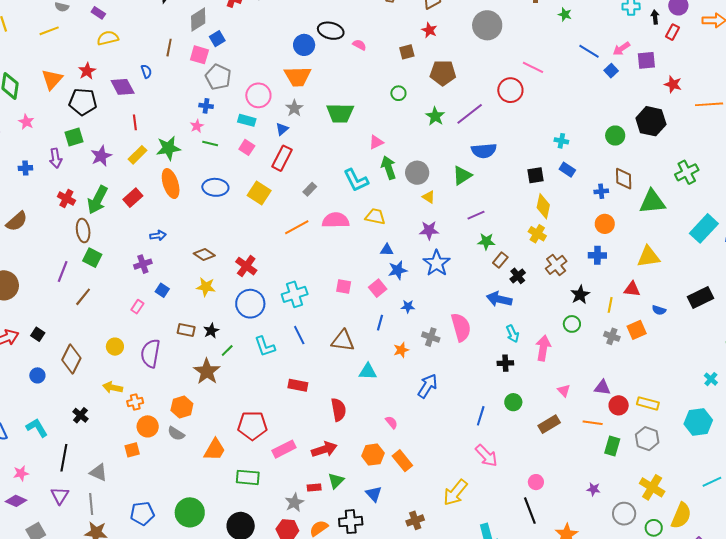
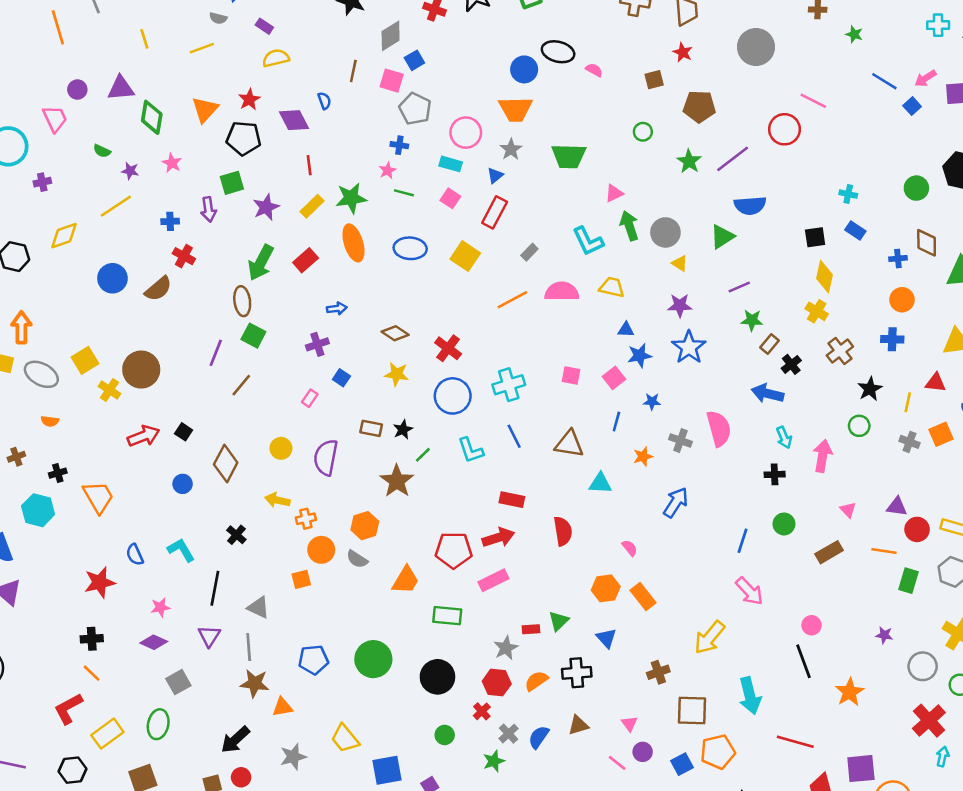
red cross: (66, 199) -> (184, 256), moved
red arrow: (324, 449) -> (498, 538), moved

